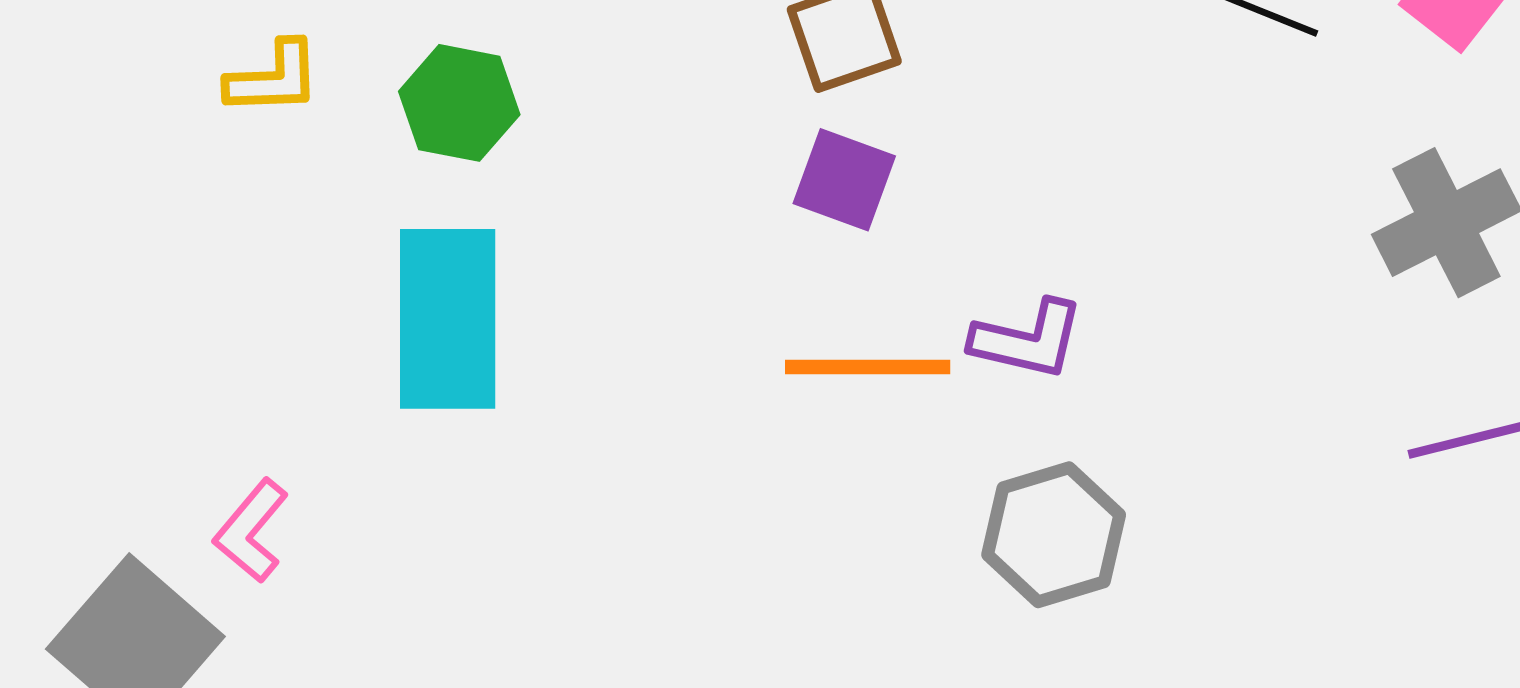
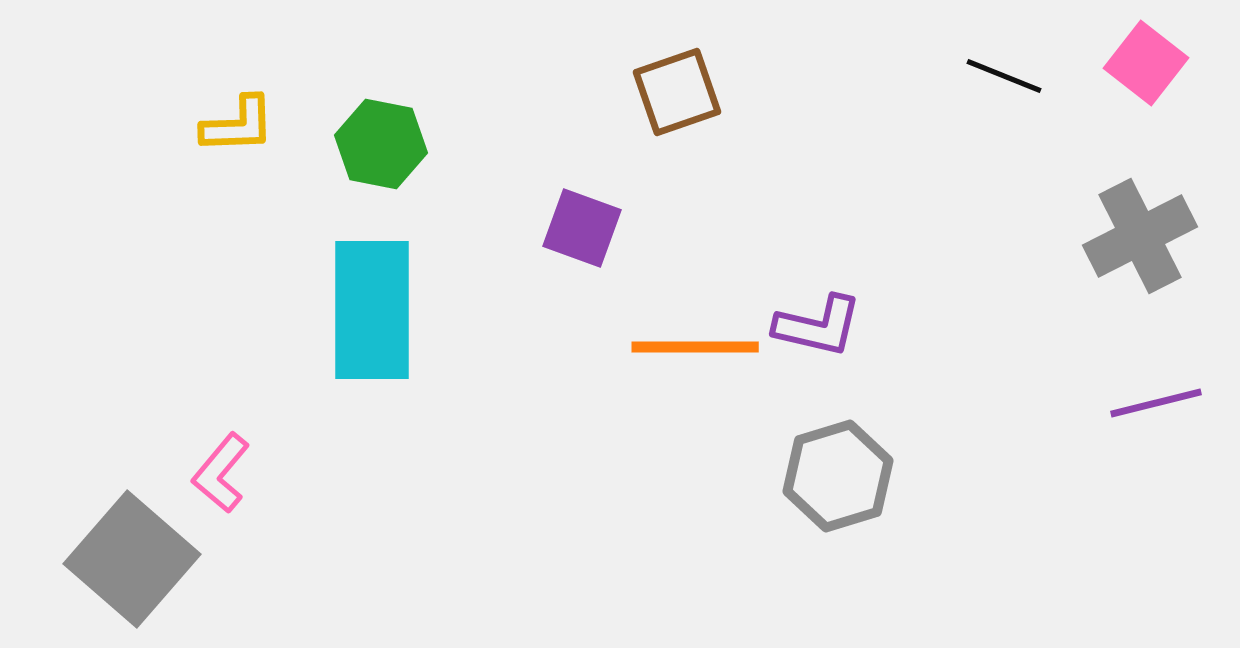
purple square: (844, 180) -> (582, 228), moved

